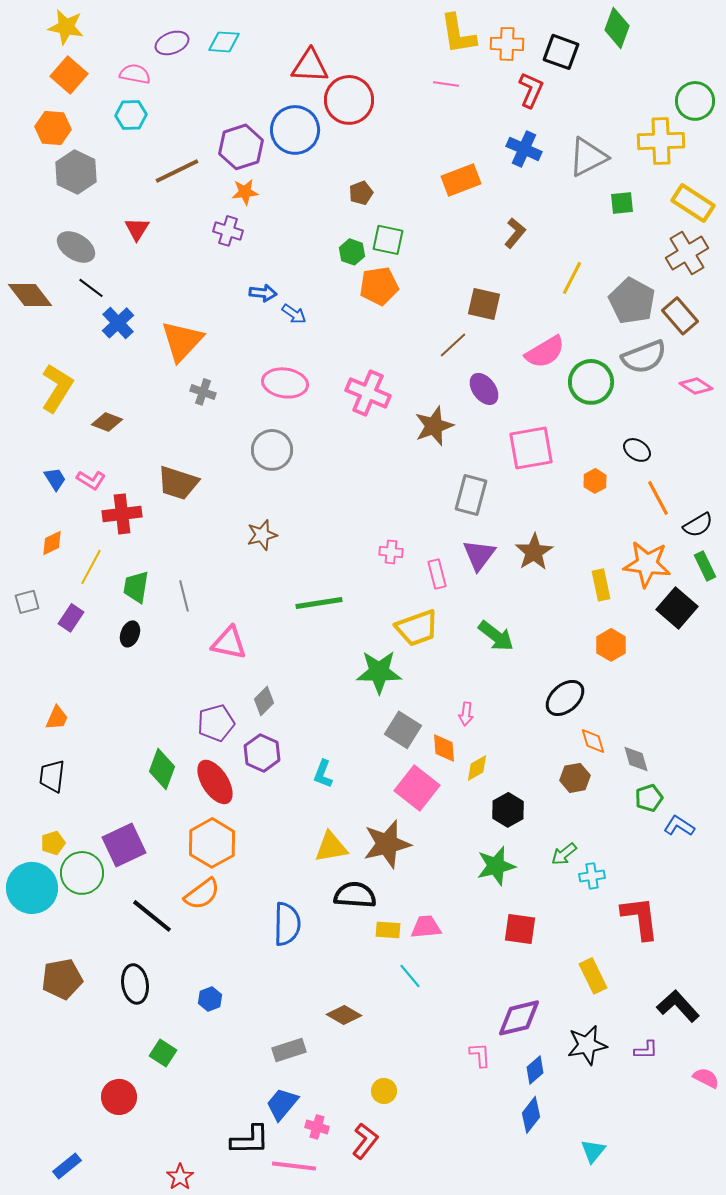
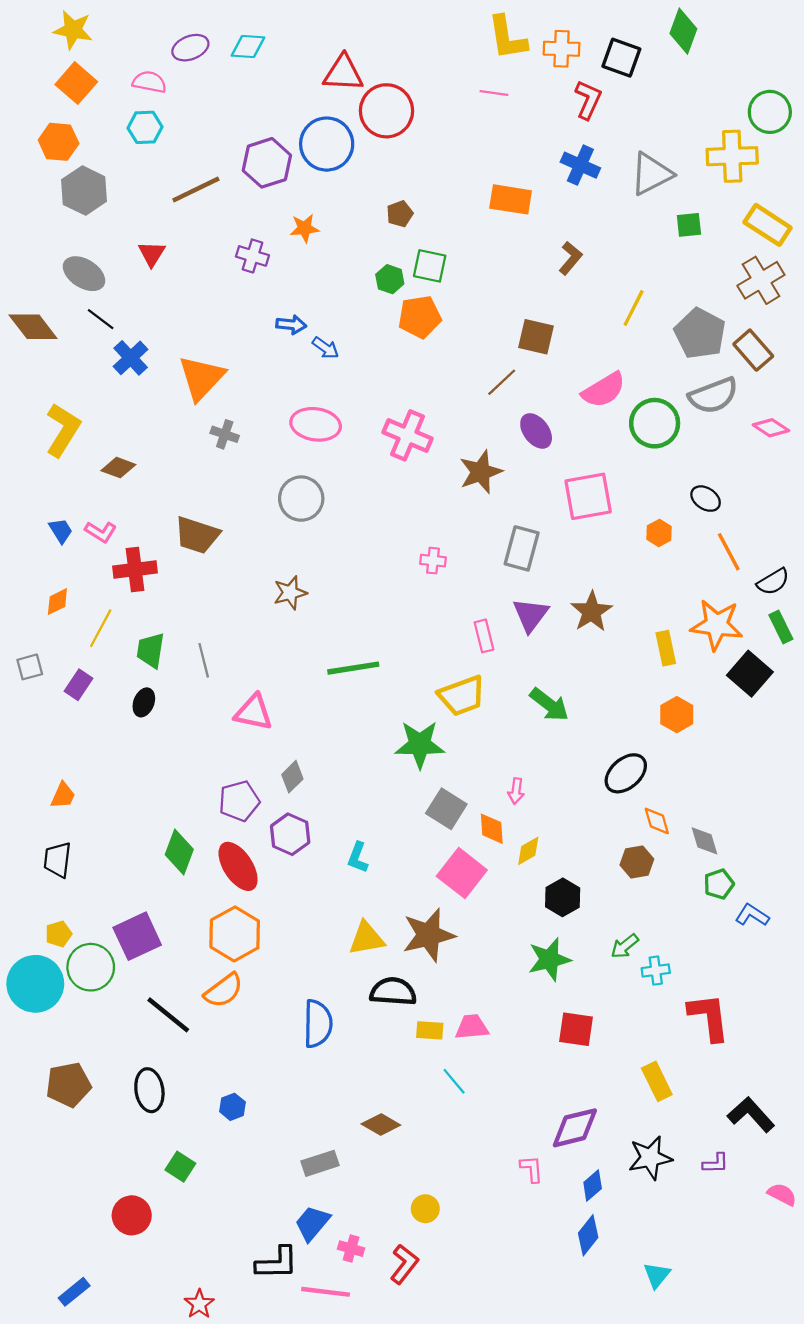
orange rectangle: (461, 180) -> (511, 199), turned 30
orange star: (245, 192) -> (305, 228), moved
pink cross: (391, 552) -> (433, 561), moved

